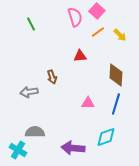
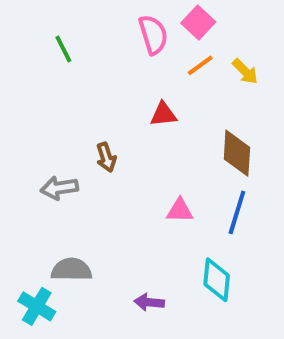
cyan diamond: (106, 137) -> (217, 280), turned -65
purple arrow: (73, 148) -> (149, 302), size x0.6

